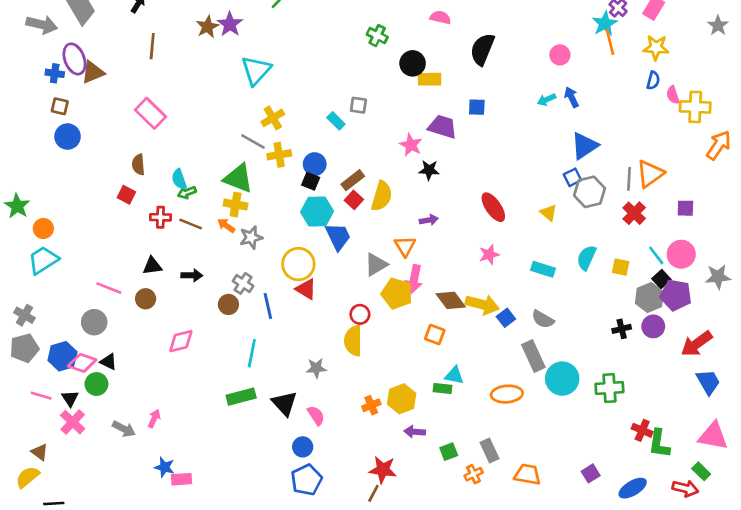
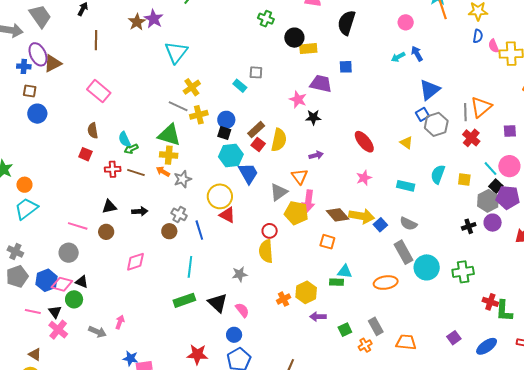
red star: (383, 470) -> (197, 354), moved

